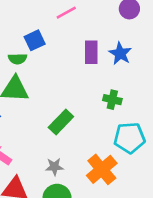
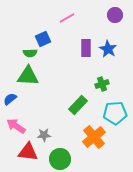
green cross: (112, 100) -> (102, 84), turned -32
green rectangle: (61, 122) -> (78, 105), moved
gray star: (54, 167) -> (44, 135), moved

